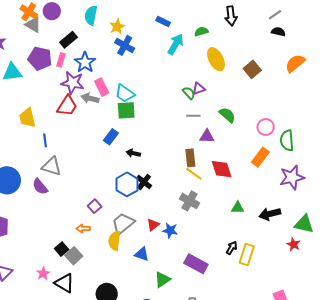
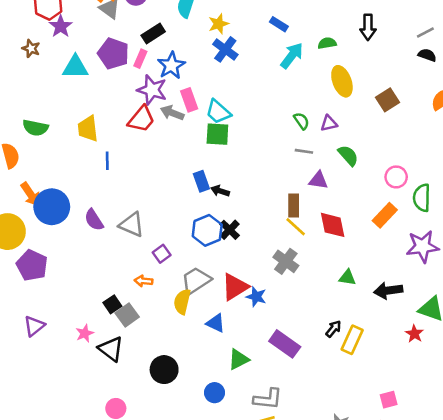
purple triangle: (199, 89) -> (329, 123), moved
blue rectangle: (111, 137) -> (201, 181), moved, turned -63
gray triangle: (52, 166) -> (132, 225), moved
red triangle: (153, 225) -> (235, 287), size x1.6

